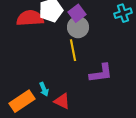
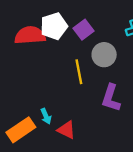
gray circle: (78, 27) -> (104, 55), moved
purple L-shape: (101, 73) -> (111, 98), turned 115

